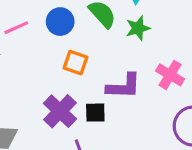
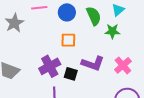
orange square: (76, 63) -> (68, 40), turned -35

